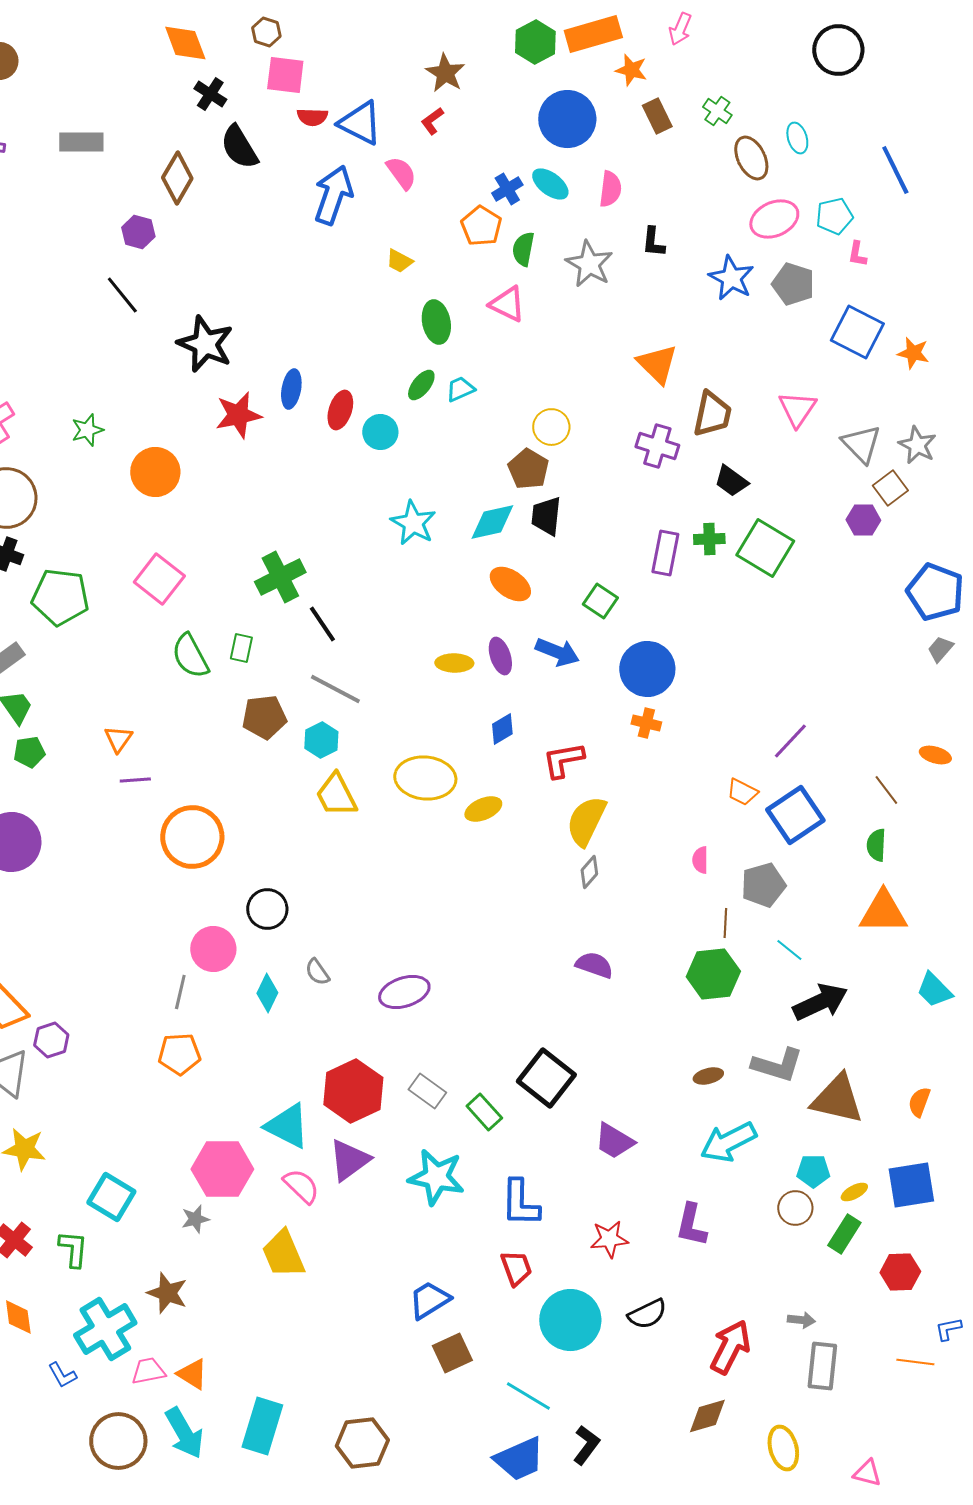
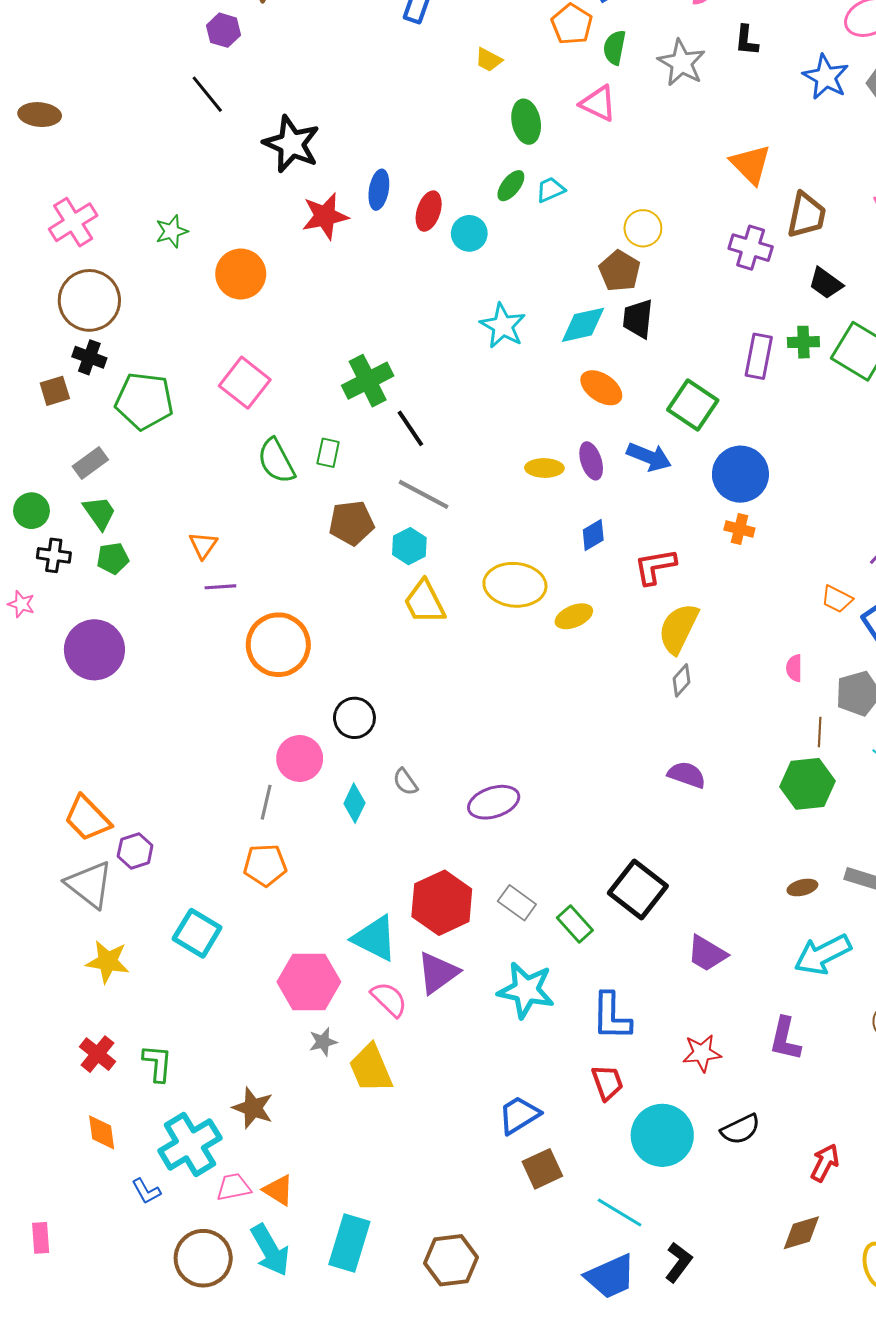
green square: (600, 601) -> (693, 405), size x1.4
cyan square: (111, 1197) -> (197, 933), moved
gray star: (195, 1219) -> (323, 1042), moved
red arrow: (730, 1347) -> (825, 1163), size x0.7

